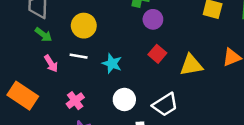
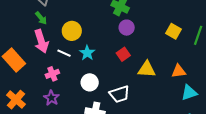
yellow circle: (84, 26) -> (72, 31), moved
white line: (79, 56) -> (64, 53), moved
pink arrow: (51, 64) -> (41, 41), size x1.6

